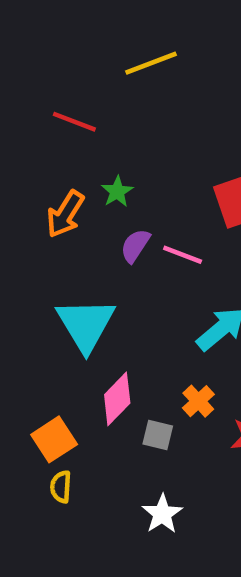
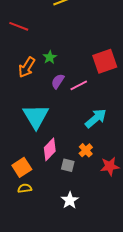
red line: (74, 122) -> (19, 26), moved
pink line: (183, 255) -> (79, 85), turned -48
yellow semicircle: (61, 487) -> (25, 188), turned 80

